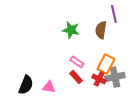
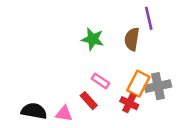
red rectangle: (76, 77) -> (89, 101), moved
gray cross: (115, 77) -> (158, 86), moved
black semicircle: (26, 85) -> (34, 111), turned -102

